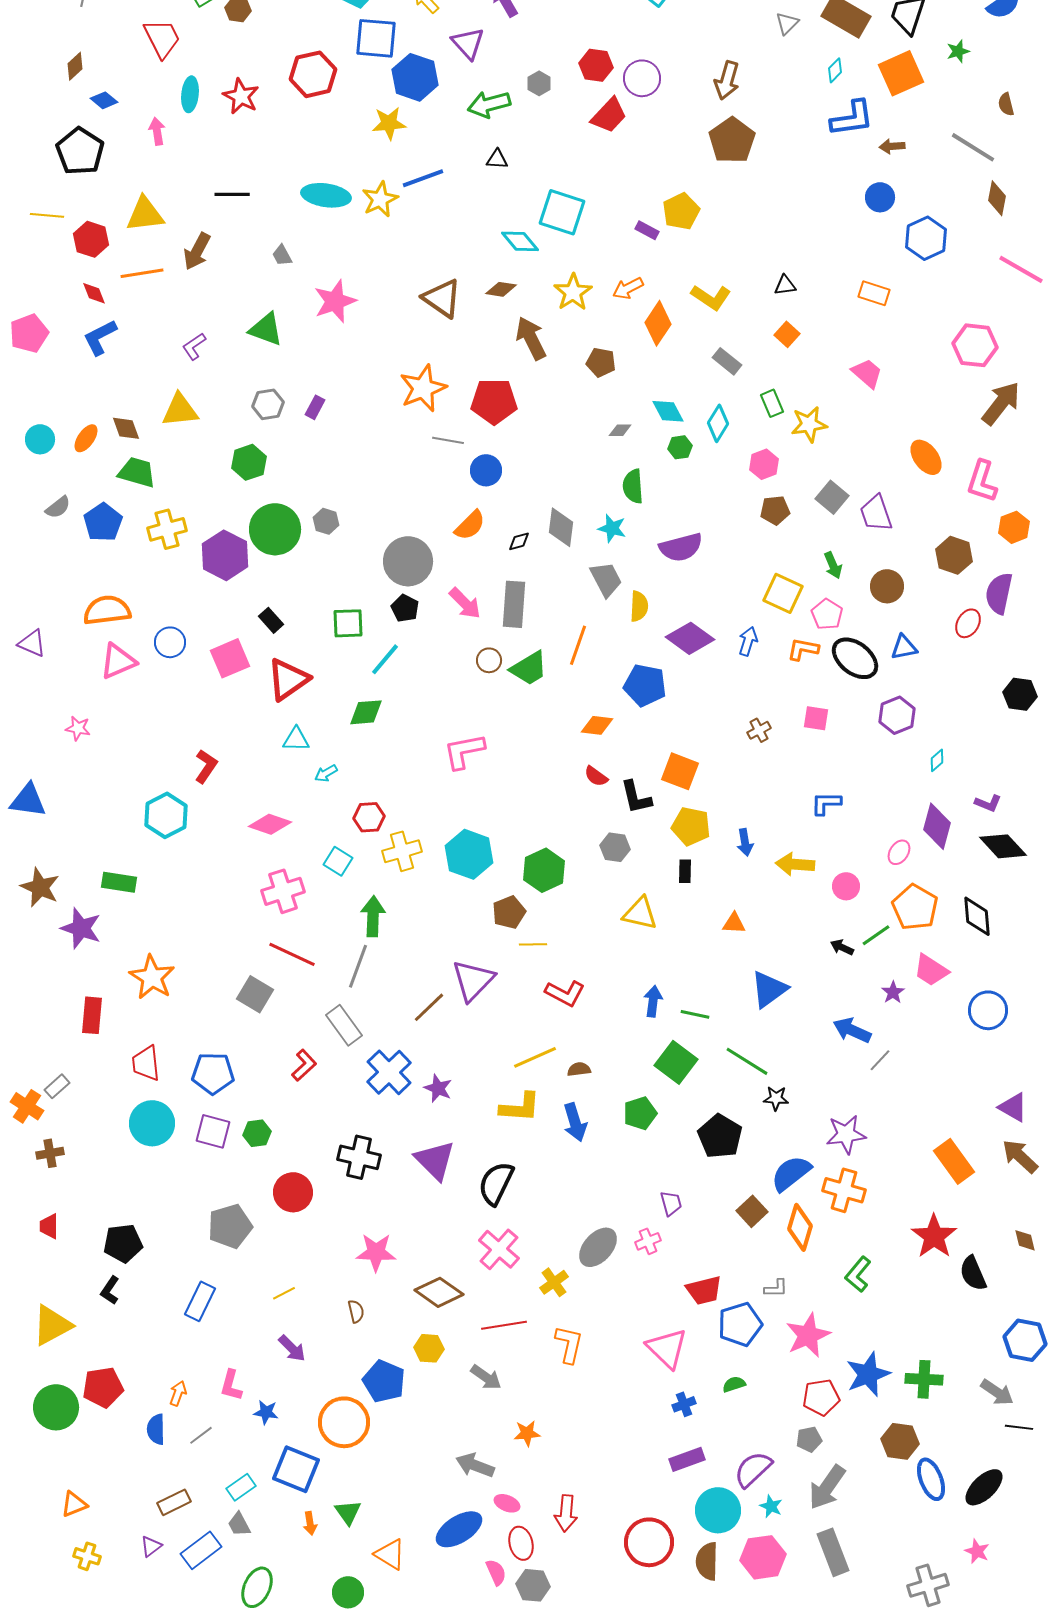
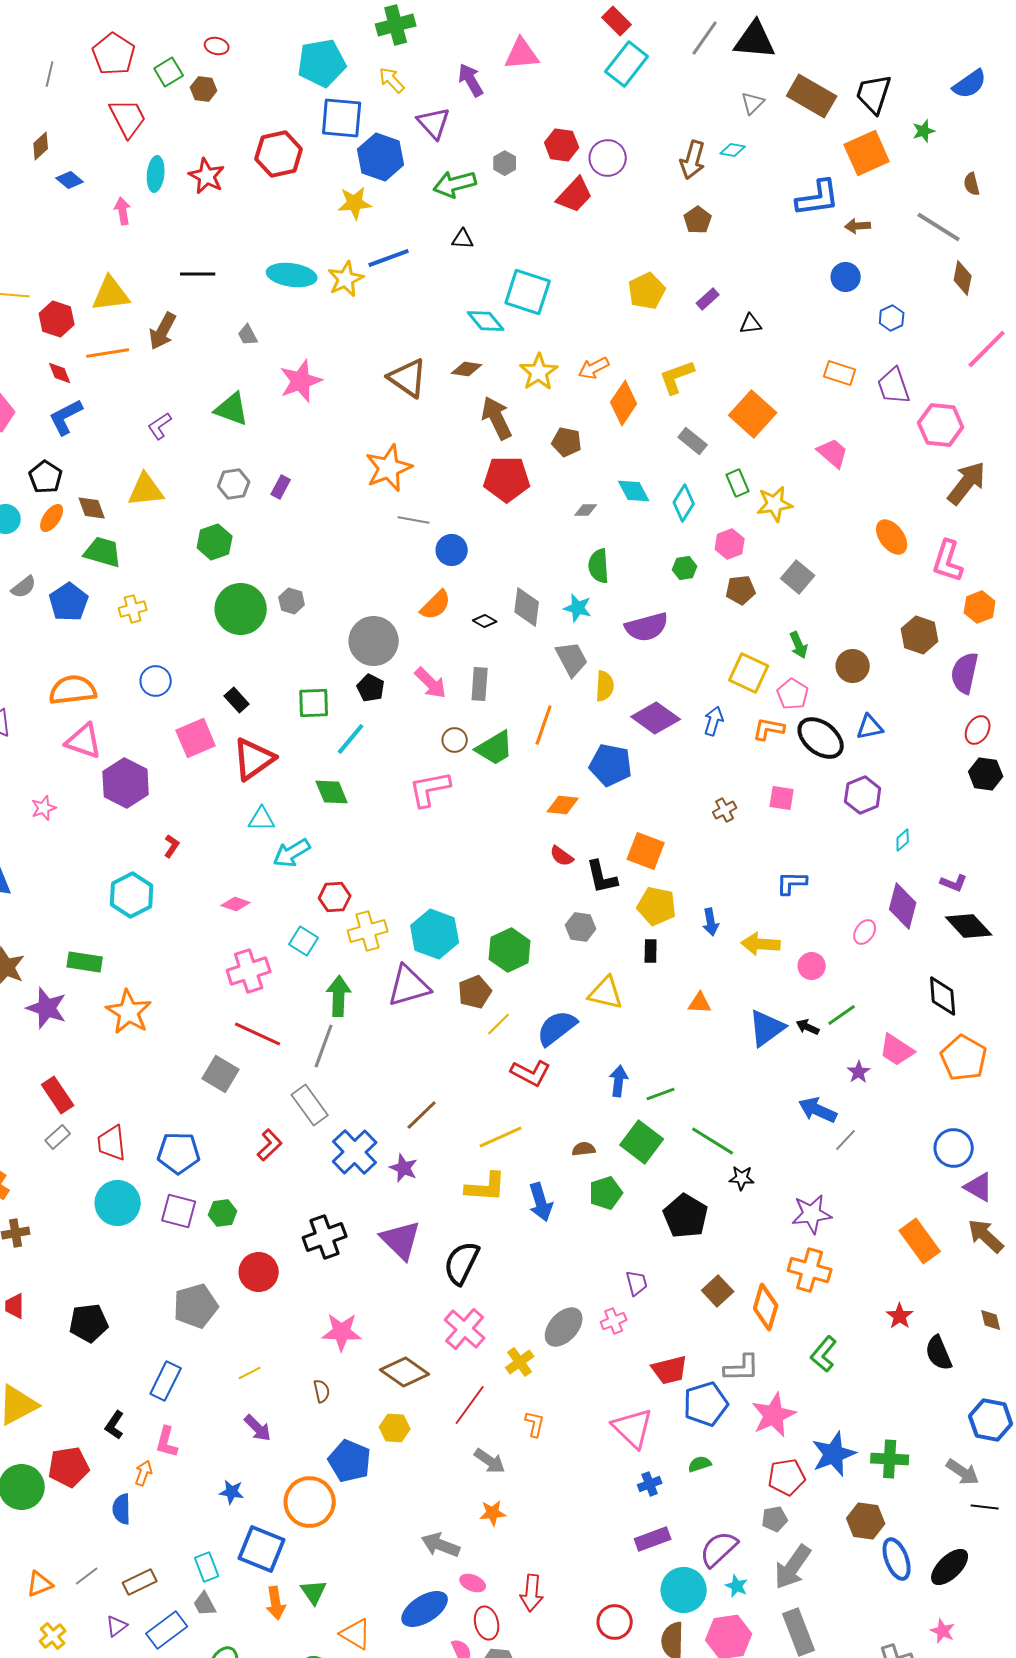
cyan diamond: (835, 70) -> (733, 150), moved, turned 55
brown pentagon: (732, 140) -> (698, 220), size x0.6
black pentagon: (80, 151) -> (46, 477), moved, size x0.7
purple rectangle: (647, 230) -> (708, 299), moved, turned -70
blue hexagon: (926, 238) -> (892, 318), size x0.6
pink line: (1021, 269) -> (987, 349), turned -75
black triangle: (785, 285) -> (751, 324), moved
yellow L-shape: (711, 297) -> (677, 377), turned 126
orange square: (787, 334) -> (753, 414), size x1.8
red pentagon: (494, 401) -> (507, 479), moved
green hexagon: (680, 447) -> (685, 568), moved
purple trapezoid: (876, 513) -> (894, 386), moved
yellow cross: (167, 529) -> (133, 609), size x0.7
black diamond: (519, 541) -> (485, 621), turned 45
purple hexagon: (225, 555) -> (126, 783), moved
gray rectangle: (514, 604) -> (480, 684), size x0.7
red ellipse: (968, 623) -> (978, 730), moved
blue circle: (170, 642) -> (156, 681), moved
pink triangle: (118, 661) -> (84, 741), turned 42
green diamond: (366, 712) -> (332, 792), turned 72
pink star: (78, 728) -> (44, 808), turned -30
pink L-shape: (464, 751) -> (430, 789), moved
red L-shape: (206, 766) -> (172, 846), size x0.7
cyan arrow: (326, 773) -> (292, 853), size x1.6
pink diamond: (270, 824) -> (236, 904), size x0.7
orange pentagon: (915, 907) -> (964, 1058), moved
yellow line: (533, 944) -> (499, 1024), turned -44
orange star: (152, 977) -> (129, 1012), moved
purple triangle: (473, 980) -> (409, 986), moved, turned 30
blue triangle: (769, 989) -> (767, 1028), moved
brown line: (429, 1007) -> (422, 1115), moved
blue circle: (988, 1010) -> (954, 1148), moved
green line: (695, 1014) -> (661, 1094), turned -32
red rectangle: (92, 1015) -> (58, 1095), turned -39
brown semicircle: (579, 1069) -> (584, 1149), moved
gray rectangle: (57, 1086) -> (58, 1137), moved
black cross: (359, 1157) -> (325, 1237), turned -33
blue semicircle: (791, 1173) -> (557, 1028), moved
red star: (934, 1236) -> (900, 1316), size x0.6
gray L-shape: (776, 1288) -> (742, 1368), size x1.5
black L-shape: (110, 1290) -> (115, 1425), moved
red line: (504, 1325) -> (470, 1405), turned -45
orange L-shape: (569, 1344) -> (535, 1424), size x0.7
gray arrow: (486, 1377) -> (490, 1461), moved
pink L-shape: (231, 1385) -> (167, 1442), moved
gray line: (201, 1435) -> (87, 1576), moved
cyan rectangle: (241, 1487) -> (207, 1567), turned -76
orange arrow: (310, 1523) -> (276, 1603), size x1.4
red circle: (649, 1542) -> (615, 1622), size x0.7
yellow cross: (87, 1556) -> (53, 1636), turned 32

